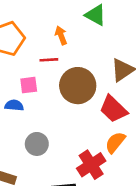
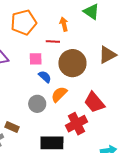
blue semicircle: (14, 105) -> (45, 77), moved, turned 32
red trapezoid: (113, 109) -> (94, 102), moved
orange semicircle: (115, 142) -> (59, 94), moved

